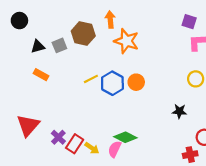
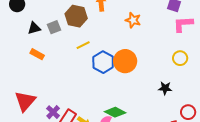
orange star: (126, 41) -> (133, 20), moved, size x0.7
yellow line: (91, 79) -> (83, 45), moved
orange circle: (136, 82) -> (125, 61), size x1.5

